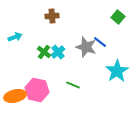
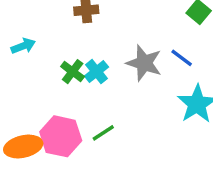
blue line: (100, 42) -> (182, 58), moved
green line: (73, 85) -> (103, 133), moved, turned -56

